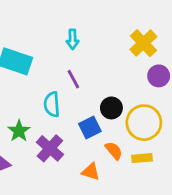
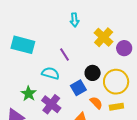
cyan arrow: (73, 39) -> (75, 20), moved
yellow cross: (143, 43) -> (104, 37), moved
cyan semicircle: (52, 104) -> (50, 73), turned 114

